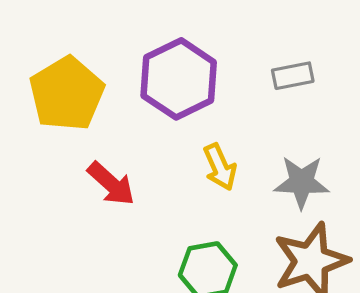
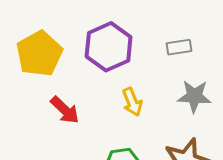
gray star: (302, 182) -> (194, 96), moved

